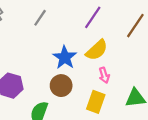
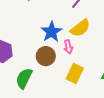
pink arrow: (104, 75) -> (68, 47), moved

